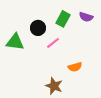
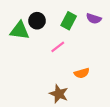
black circle: (38, 28) -> (37, 21), moved
green triangle: (15, 42) -> (20, 31), moved

